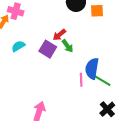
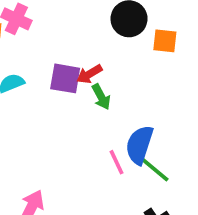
purple square: (48, 49) -> (65, 78), moved, turned -30
pink line: (81, 80) -> (116, 162), turned -32

